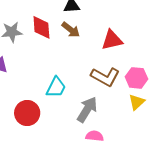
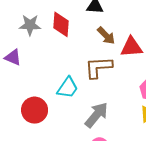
brown arrow: (71, 30) -> (106, 36), moved
brown L-shape: (105, 77) -> (98, 67), moved, turned 140

